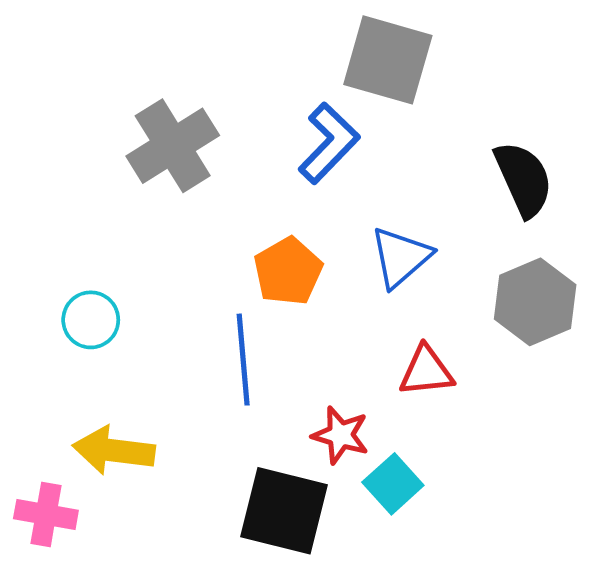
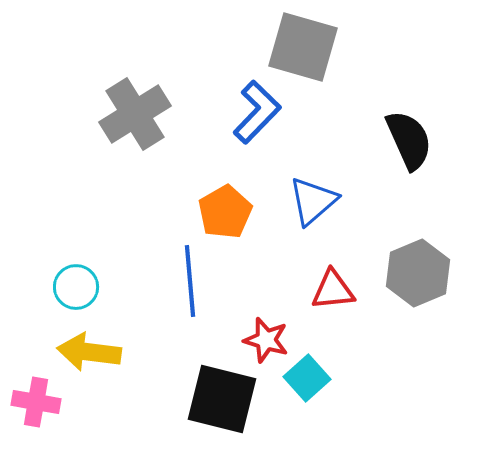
gray hexagon: (535, 302) -> (418, 273), moved
cyan circle: (91, 320) -> (76, 287), moved

